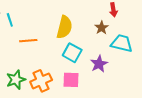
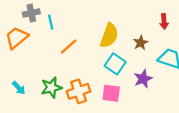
brown star: (102, 28) -> (141, 43), moved
orange line: (28, 41) -> (69, 47), turned -42

